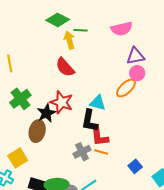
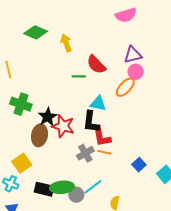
green diamond: (58, 20) -> (36, 32), moved
pink semicircle: (122, 29) -> (126, 15), moved
green line: (81, 30) -> (79, 76), moved
red semicircle: (65, 67) -> (96, 65), moved
green cross: (20, 99) -> (21, 104), turned -30
red star: (62, 102) -> (63, 126), moved

